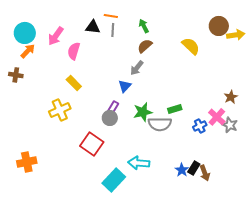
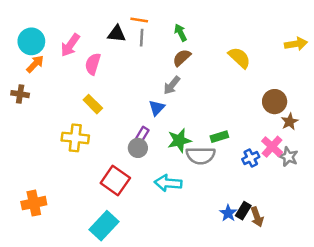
brown circle: (219, 26) -> (275, 102), moved
yellow cross: (60, 110) -> (75, 138), turned 30
cyan arrow: (139, 163) -> (168, 183), moved
cyan rectangle: (114, 180) -> (104, 226), moved

